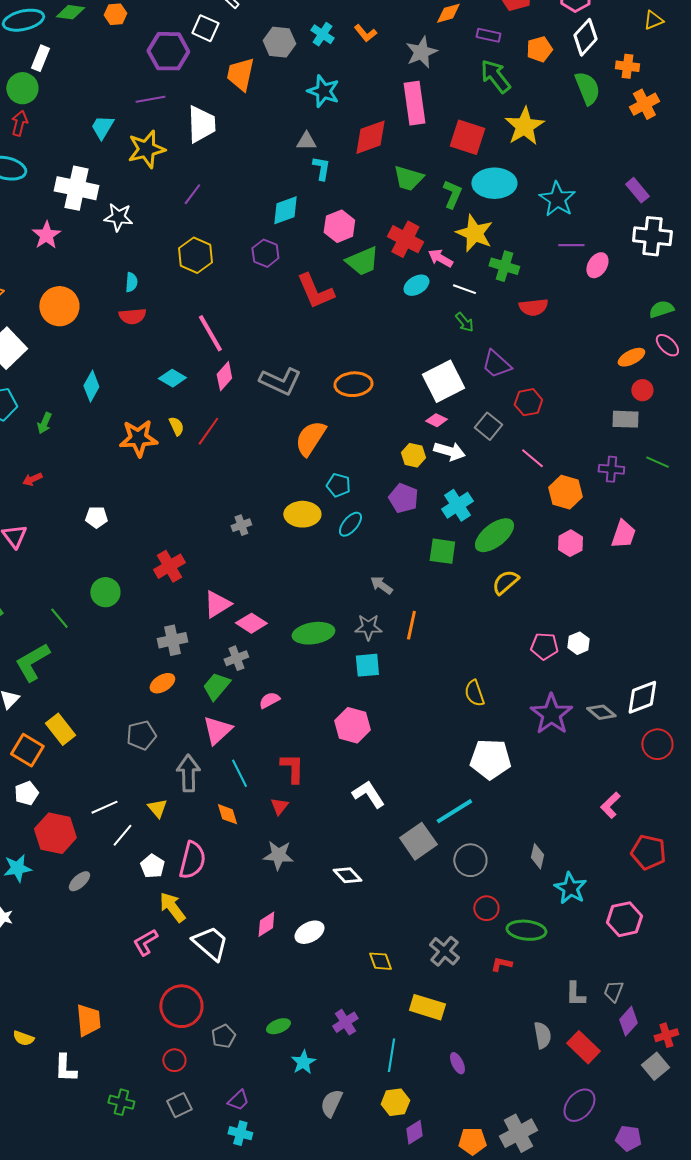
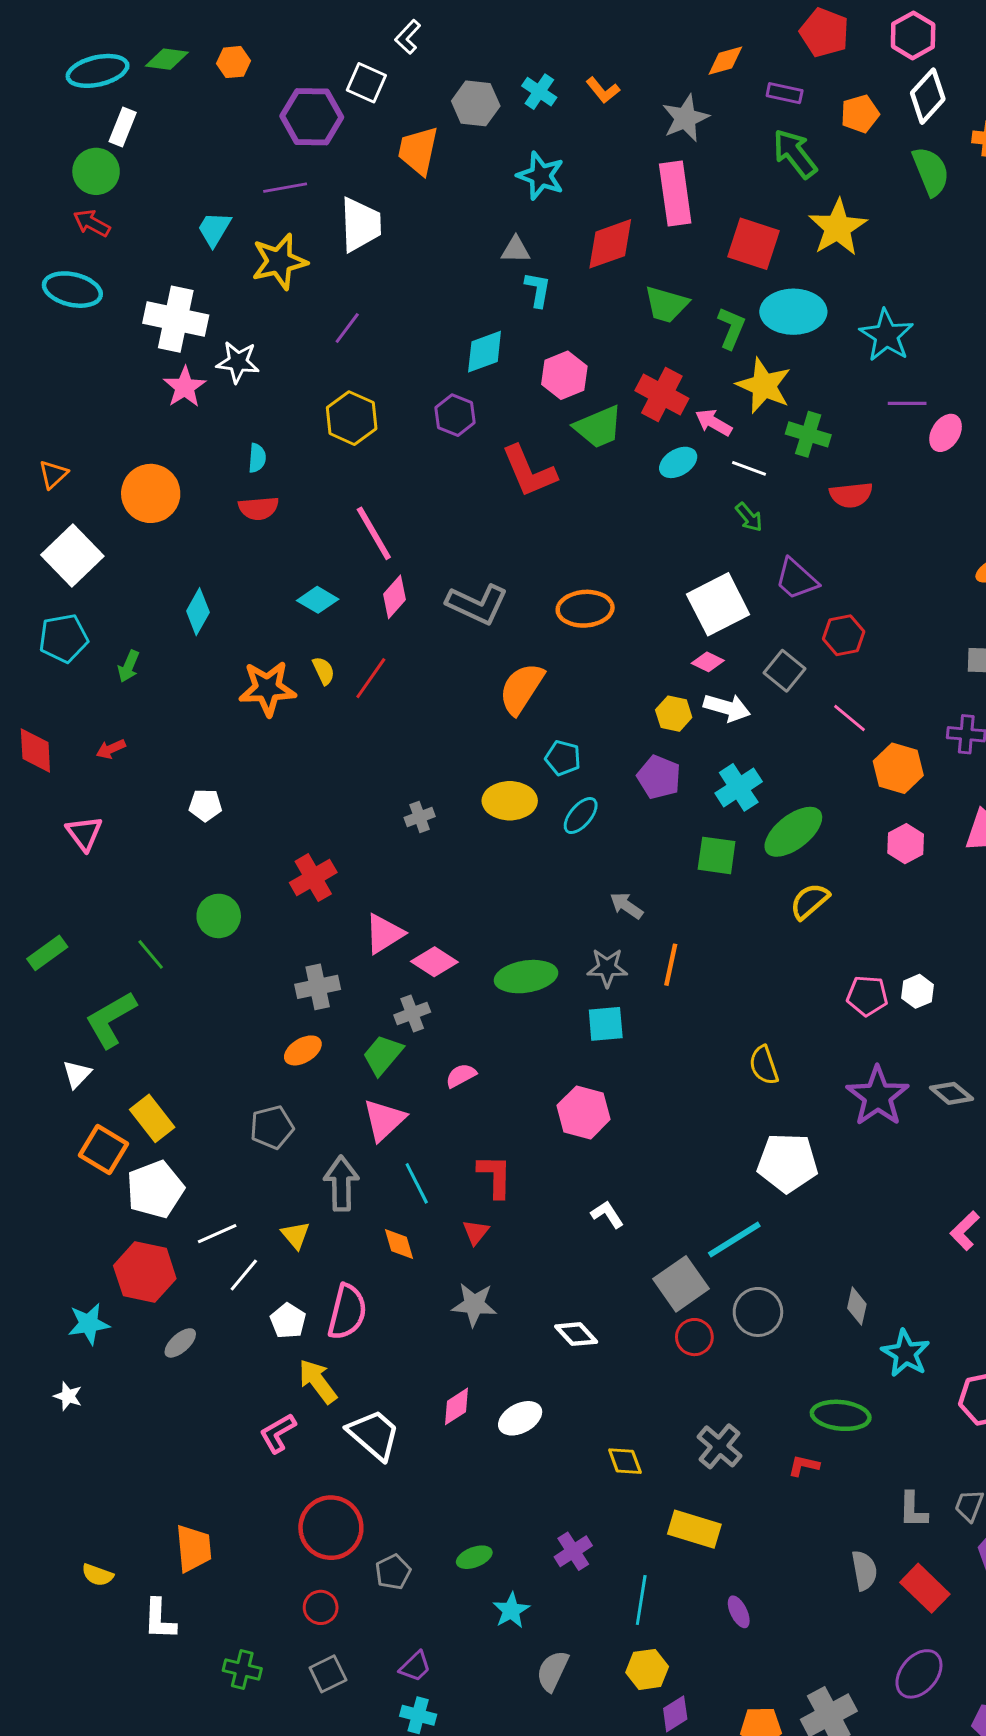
red arrow: (19, 123) -> (92, 223), turned -75
pink star: (46, 235) -> (185, 387), moved
white pentagon: (26, 793) -> (155, 1189), moved, size x1.6
white L-shape: (368, 794) -> (607, 1214), size x0.7
red circle: (486, 908) -> (694, 1337), moved

